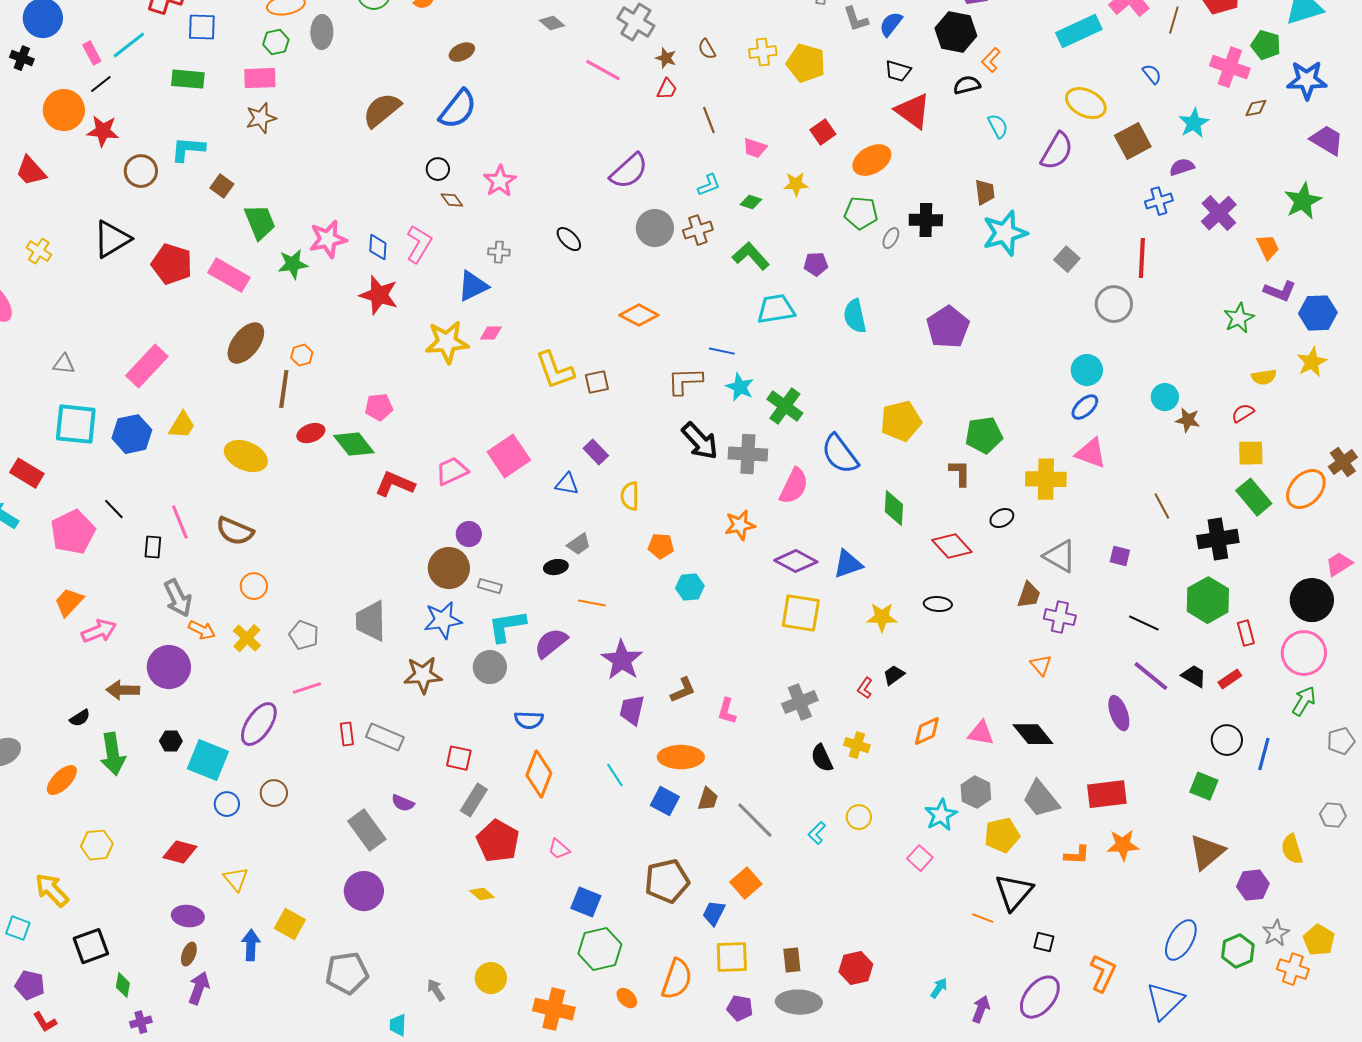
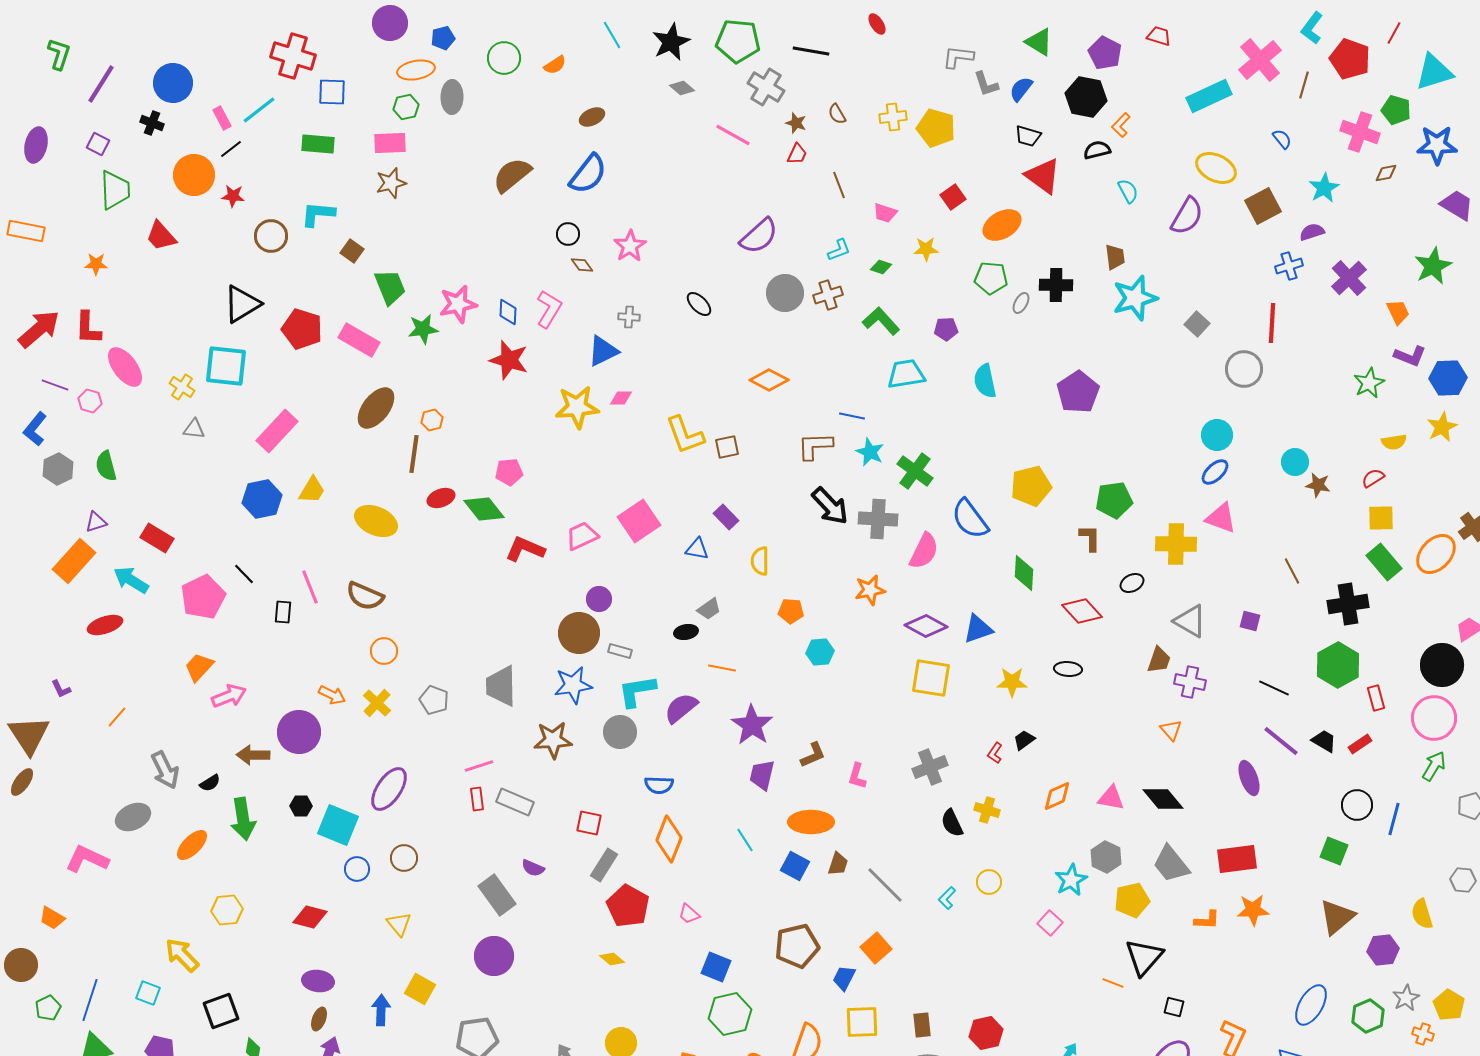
red star: (103, 131) -> (233, 196), size x0.7
yellow cross: (39, 251) -> (182, 387), moved
cyan square: (76, 424) -> (226, 366), moved
gray arrow: (178, 598) -> (165, 770), moved
pink line: (307, 688) -> (479, 766), moved
yellow triangle: (236, 879) -> (399, 924), moved
orange cross: (1293, 969) -> (1423, 1034), size x0.7

